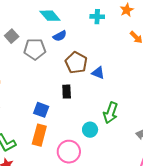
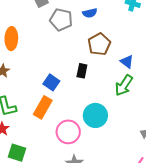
blue triangle: (98, 73) -> (127, 62), moved
green arrow: (111, 113) -> (124, 85), moved
cyan circle: (90, 130) -> (95, 115), size x1.5

